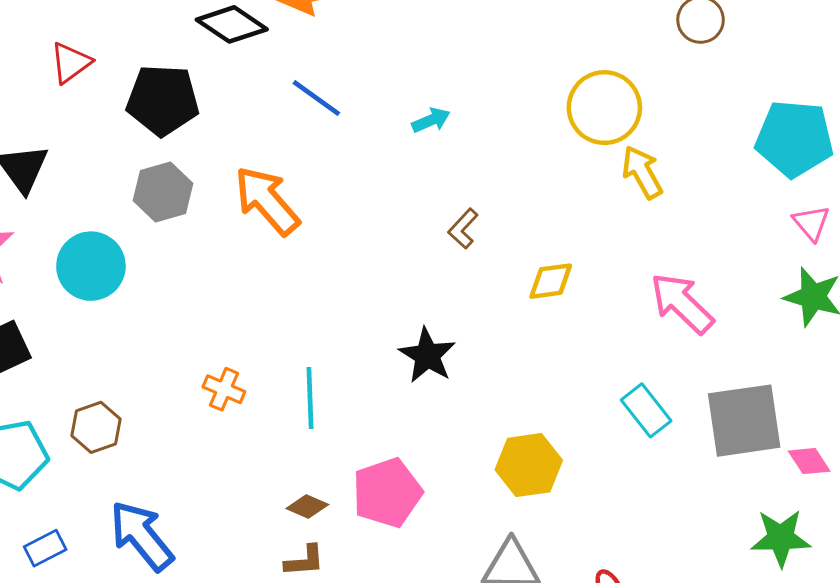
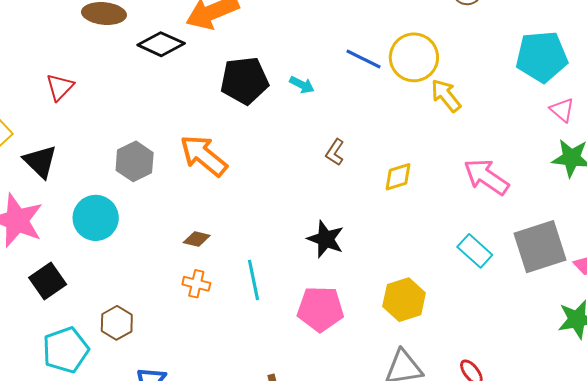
blue line: (316, 98) -> (363, 59), moved
black pentagon: (163, 100) -> (244, 81), moved
cyan arrow: (431, 120) -> (302, 85), turned 60
pink pentagon: (387, 493) -> (320, 309), moved, turned 30
brown diamond: (307, 507) -> (197, 239), moved

